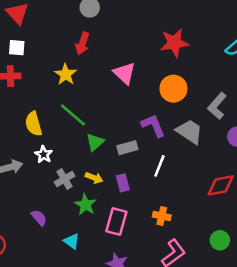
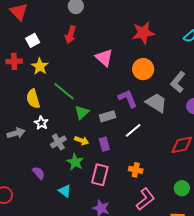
white square: (17, 48) -> (33, 40), moved, turned -32
yellow star: (66, 74) -> (40, 66), moved
white line: (159, 166) -> (133, 130), turned 30

